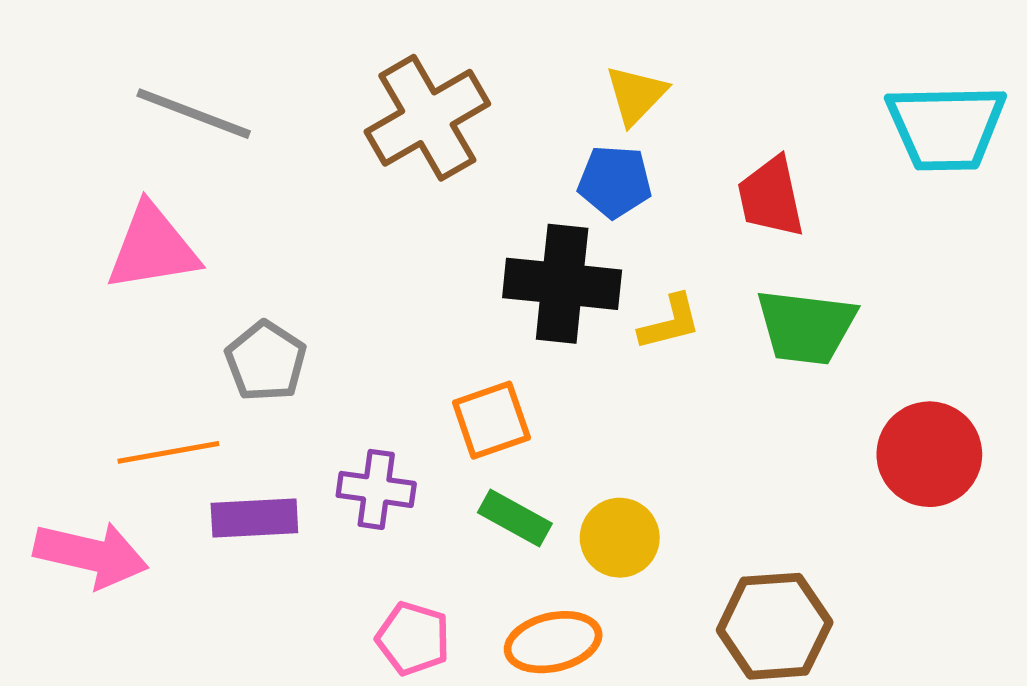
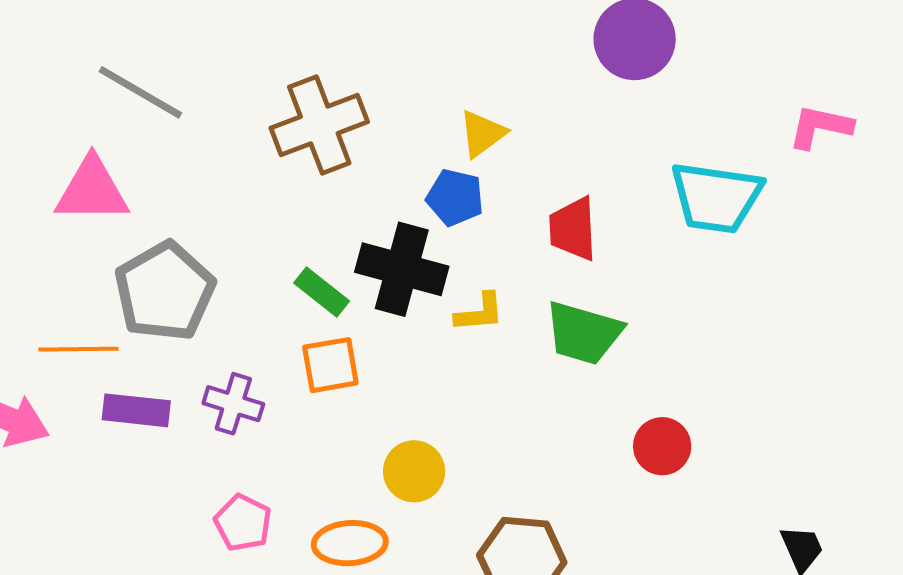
gray pentagon: (266, 361) -> (165, 291), size x1.6
red circle: (929, 454) -> (662, 446), size x0.7
green rectangle: (515, 518) -> (322, 292), moved

